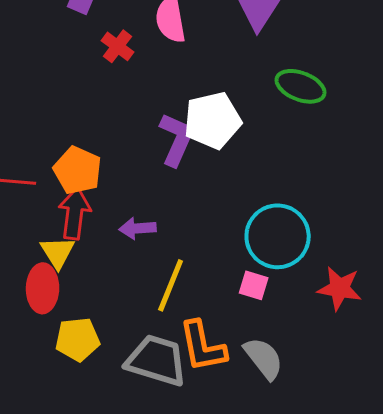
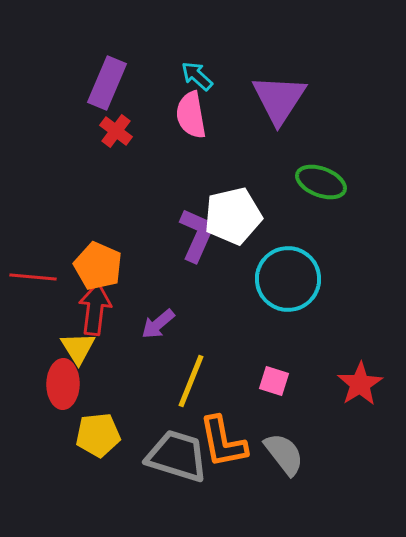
red cross: (118, 46) -> (116, 131), moved
purple arrow: (138, 228) -> (158, 324), turned -36
cyan circle: (278, 236) -> (288, 279), moved
red star: (340, 288) -> (360, 384), turned 30

